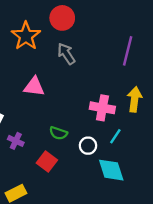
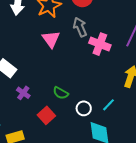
pink triangle: (34, 87) -> (51, 39), moved, turned 36
pink cross: (102, 108) -> (100, 44), moved

